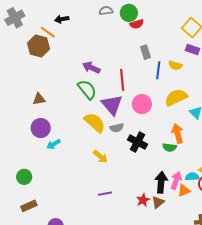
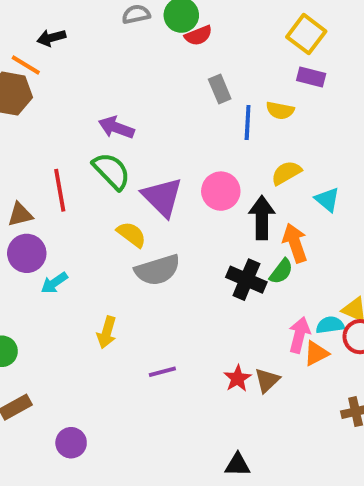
red line: (122, 80) -> (60, 190), moved
yellow semicircle: (176, 97) -> (286, 173), size x0.7
brown triangle: (39, 99) -> (20, 215), moved
yellow semicircle: (95, 123) -> (131, 234), size x0.7
gray semicircle: (117, 128) -> (157, 270), moved, size x1.6
black cross: (138, 142) -> (246, 280), moved
green semicircle: (169, 147) -> (281, 271), turned -56
yellow arrow: (100, 157) -> (107, 332), moved, turned 70
black arrow: (161, 182) -> (262, 218), moved

